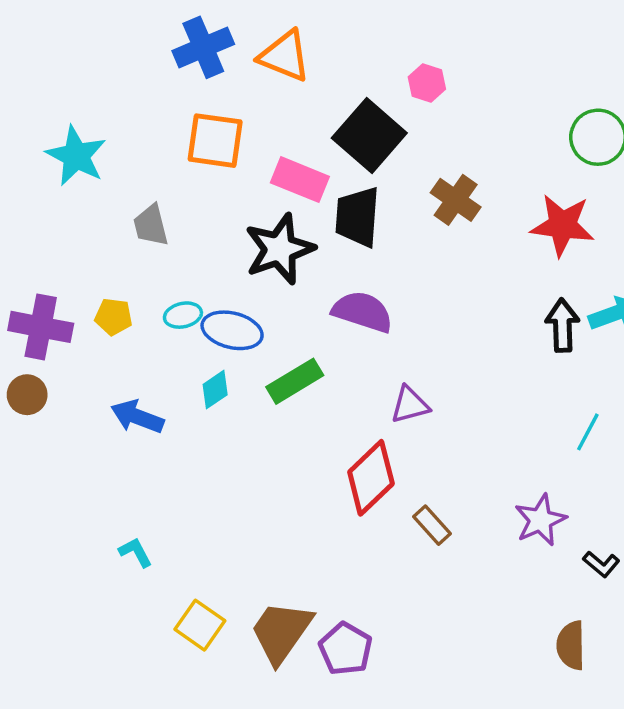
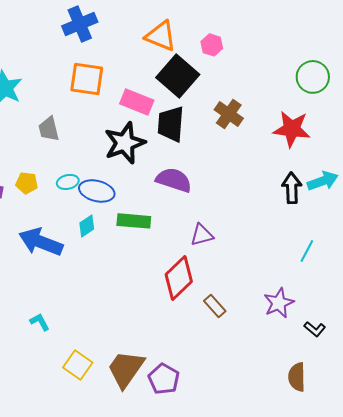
orange triangle: (285, 56) -> (161, 36), moved
green rectangle: (295, 381) -> (134, 221), turned 36
blue arrow: (137, 417) -> (41, 242), size x1.4

